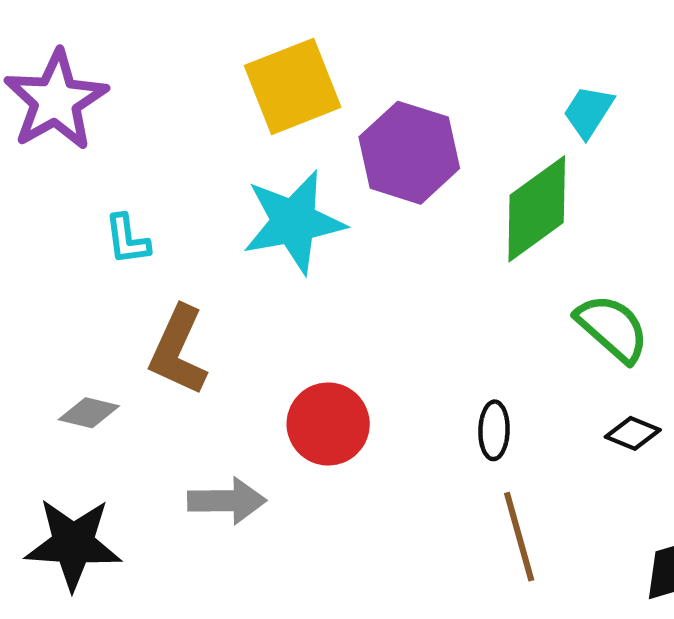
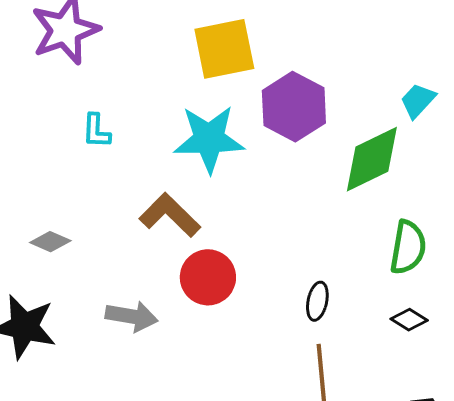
green semicircle: (612, 328) -> (408, 247), turned 48
brown L-shape: (178, 351) -> (170, 215), moved, turned 100

